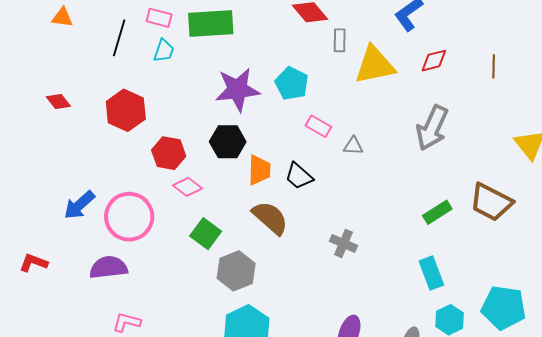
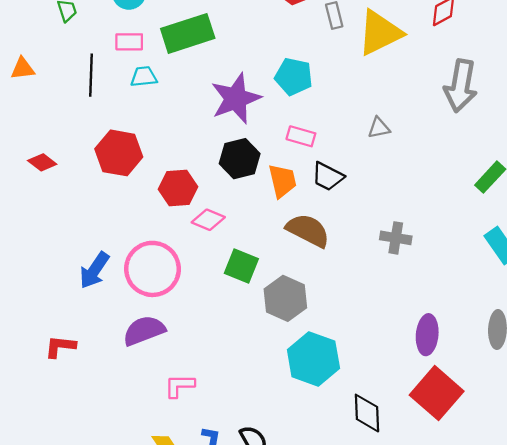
cyan trapezoid: (164, 51) -> (144, 77), turned -100
pink rectangle: (318, 126) -> (301, 136), moved

